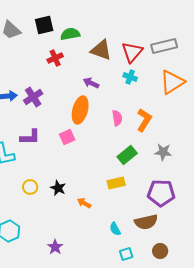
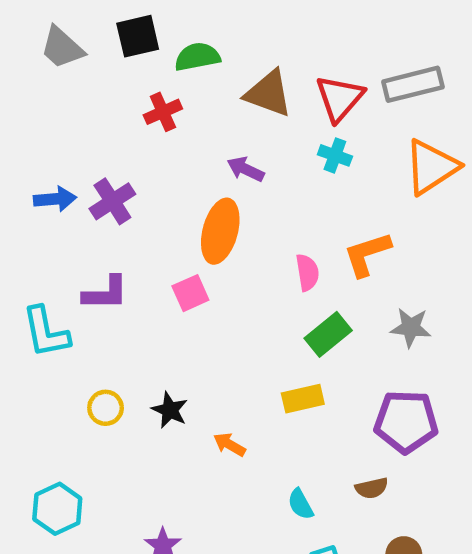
pink semicircle: (117, 118) -> (307, 272), moved
orange L-shape: (144, 120) -> (367, 254), turned -140
brown semicircle: (146, 222) -> (372, 488), size x0.6

